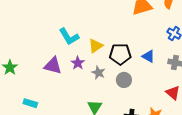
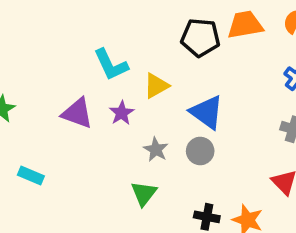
black pentagon: (120, 54) -> (200, 38), moved
blue triangle: (148, 56) -> (207, 112), moved, size x1.5
gray star: (98, 73) -> (156, 150), moved

